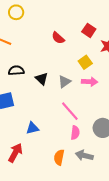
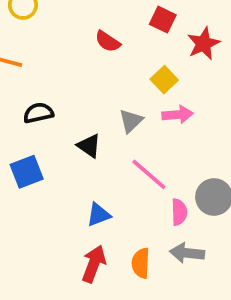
black triangle: (42, 79) -> (89, 146), moved
blue triangle: (32, 128) -> (99, 215), moved
pink semicircle: (75, 133) -> (179, 212), moved
red arrow: (15, 153) -> (94, 264), moved

